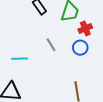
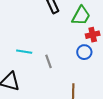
gray line: (51, 45) -> (49, 61), moved

